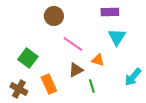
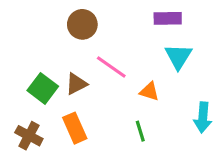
brown triangle: (76, 70) -> (76, 84), moved
cyan arrow: (133, 77) -> (203, 117), turned -36

